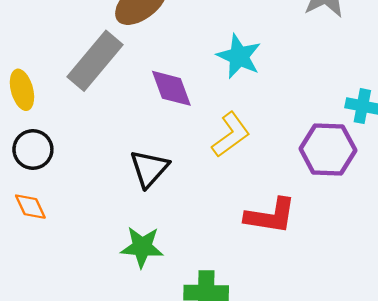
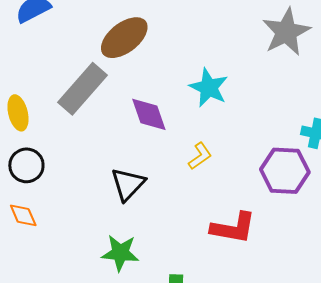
yellow L-shape: (231, 135) -> (200, 156), size x0.7

